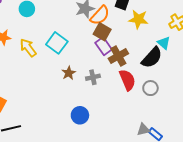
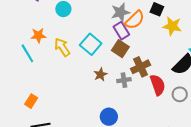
brown square: (102, 32) -> (120, 49), moved
purple rectangle: (104, 46) -> (121, 31), moved
brown cross: (118, 56) -> (141, 67), moved

